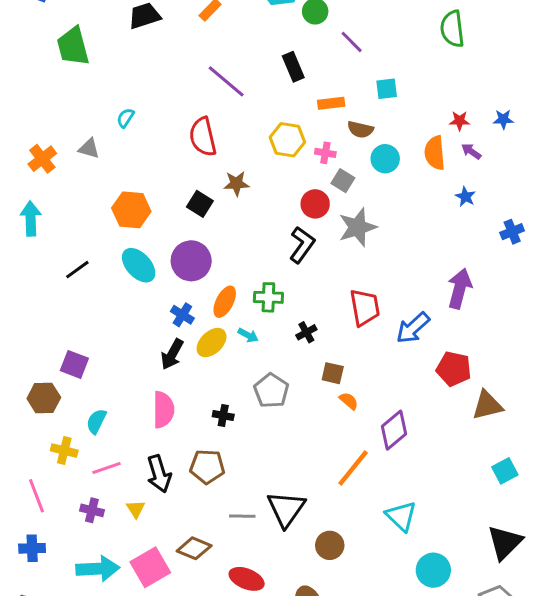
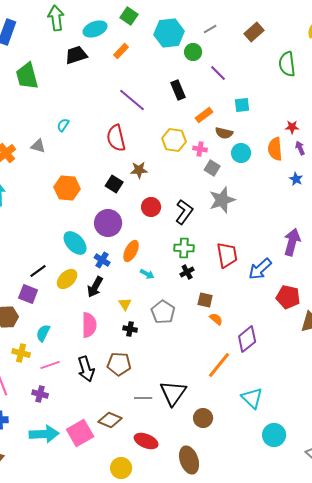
orange rectangle: (331, 103) -> (204, 115), turned -30
purple arrow: (471, 151) -> (300, 148), turned 32
red circle: (315, 204) -> (151, 207), moved
cyan ellipse: (139, 265) -> (75, 243), moved
black line: (77, 270) -> (38, 271), moved
green cross: (268, 297) -> (184, 248), moved
yellow ellipse: (212, 343) -> (67, 279), moved
yellow triangle: (136, 509) -> (125, 304), moved

